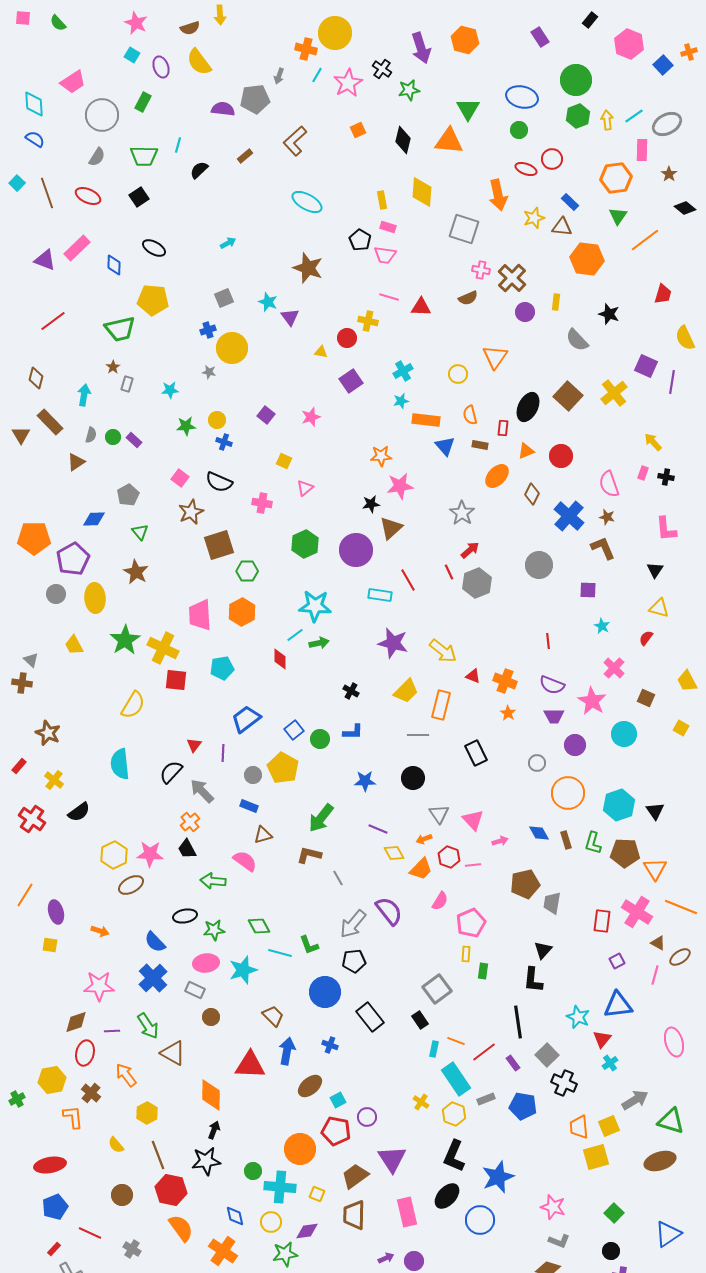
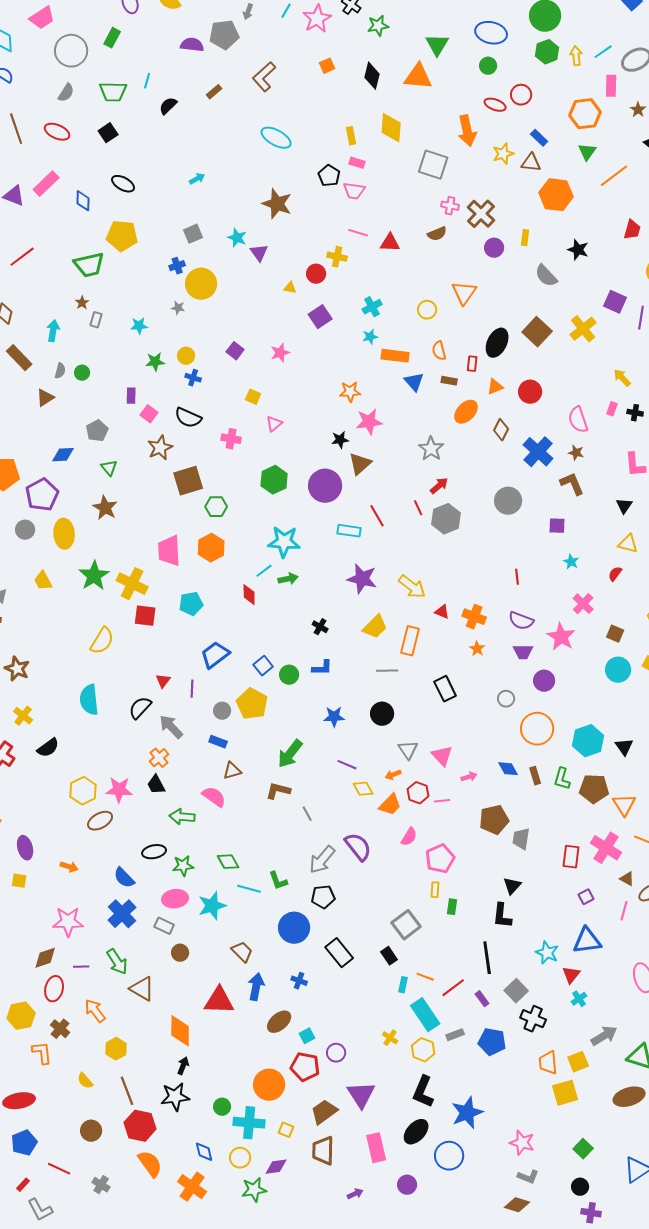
purple rectangle: (134, 440) -> (131, 396), moved, turned 49
cyan circle: (624, 734) -> (618, 670), moved
purple circle: (414, 1261) -> (407, 1185), moved

